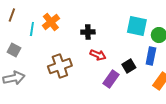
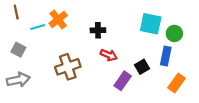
brown line: (12, 15) -> (16, 12), turned -32
cyan line: (32, 29) -> (38, 27), turned 64

